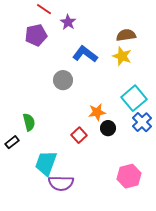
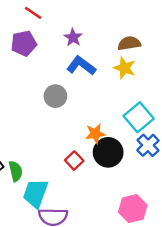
purple star: (68, 22) -> (73, 37), moved
green semicircle: (29, 122) -> (16, 171), moved
black circle: (108, 128) -> (108, 152), size x1.6

